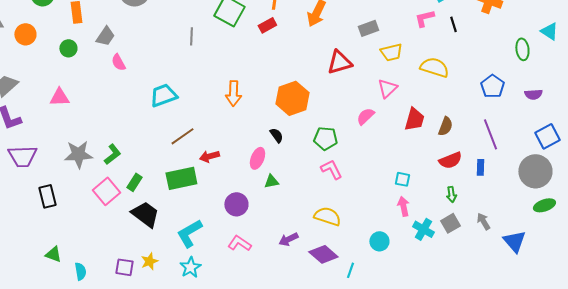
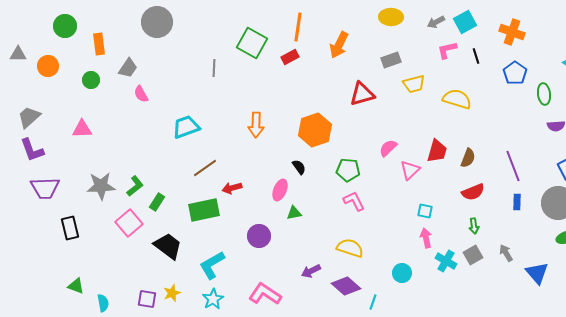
green ellipse: (522, 49) -> (544, 94), moved
blue pentagon: (492, 86) -> (515, 73), moved
pink triangle: (387, 88) -> (410, 170), moved
blue rectangle: (480, 167) -> (517, 202), moved
green rectangle: (134, 182) -> (157, 202), moved
pink L-shape: (239, 243) -> (265, 294), moved, size x1.4

